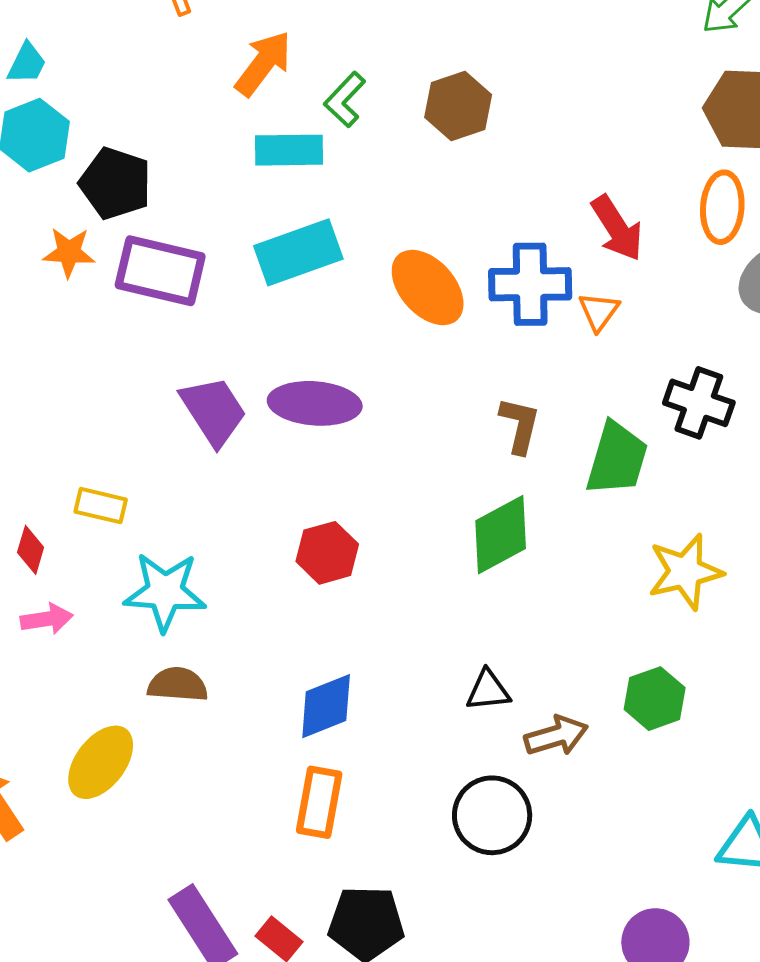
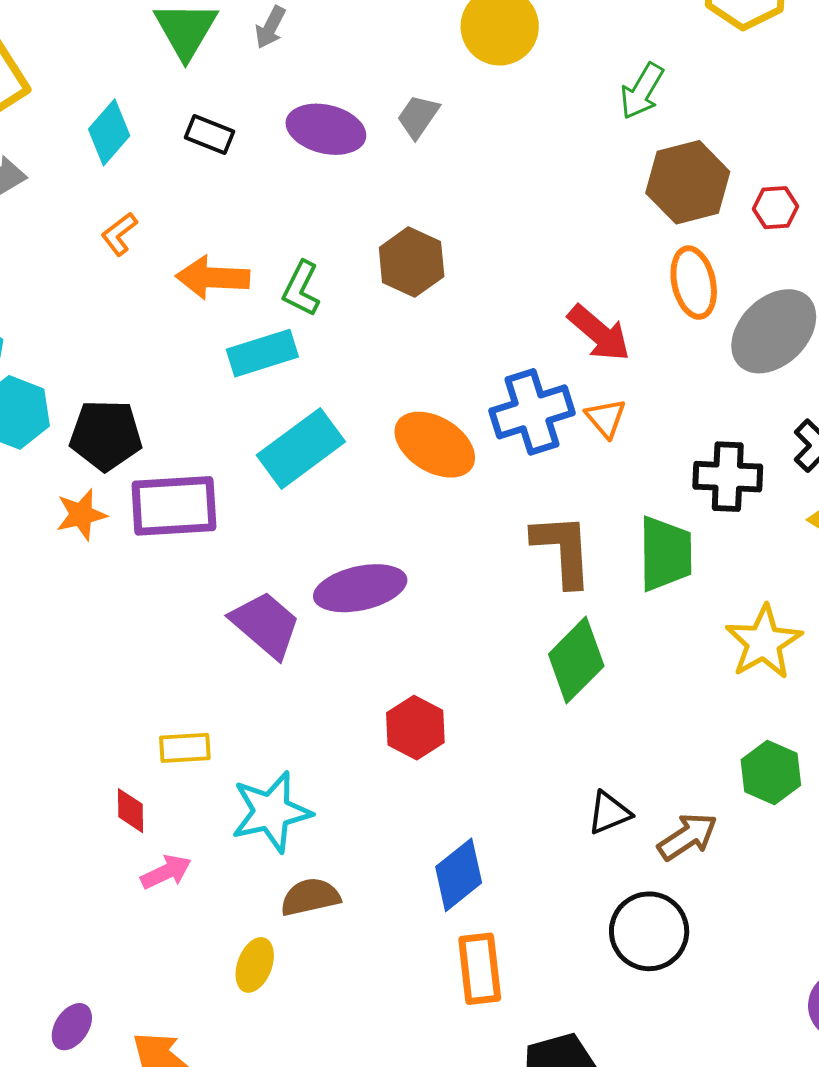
orange arrow: (263, 63) -> (213, 278), turned -108
brown L-shape: (520, 425) -> (563, 550), size x1.4
yellow ellipse: (101, 762) -> (255, 965), moved, size x0.7

